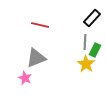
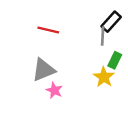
gray line: (85, 42) -> (103, 36), moved
pink star: (25, 78) -> (54, 90), moved

